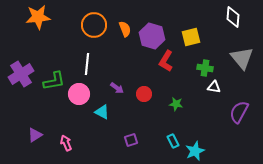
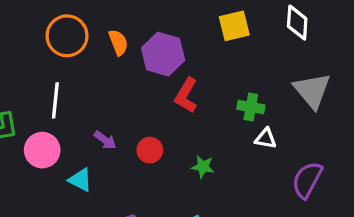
yellow square: (191, 37) -> (234, 26), moved

